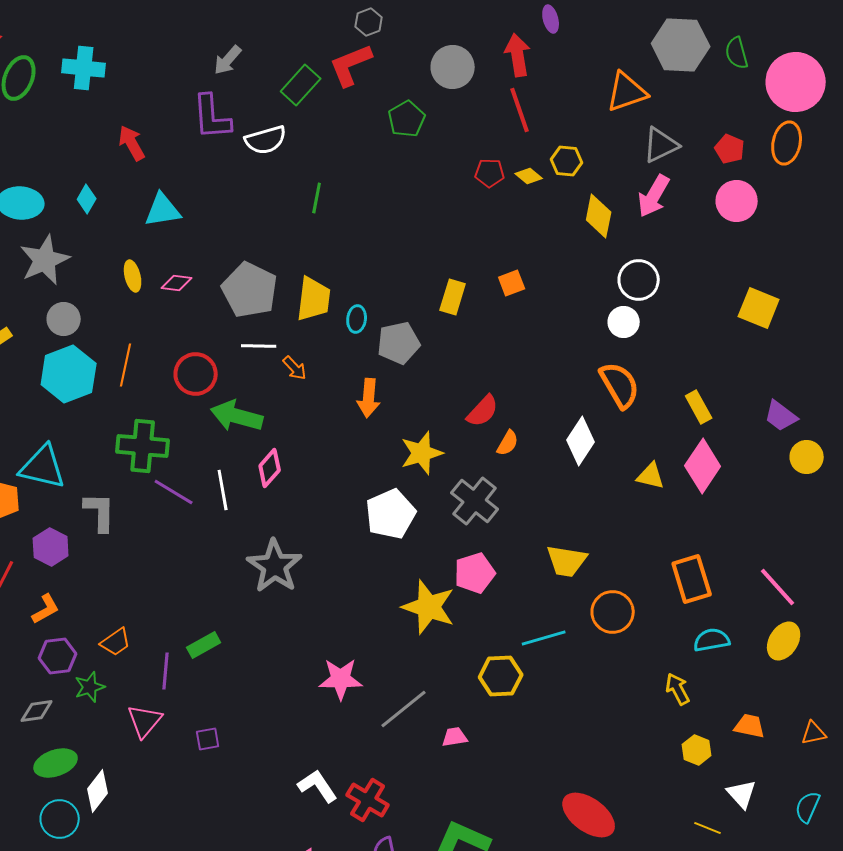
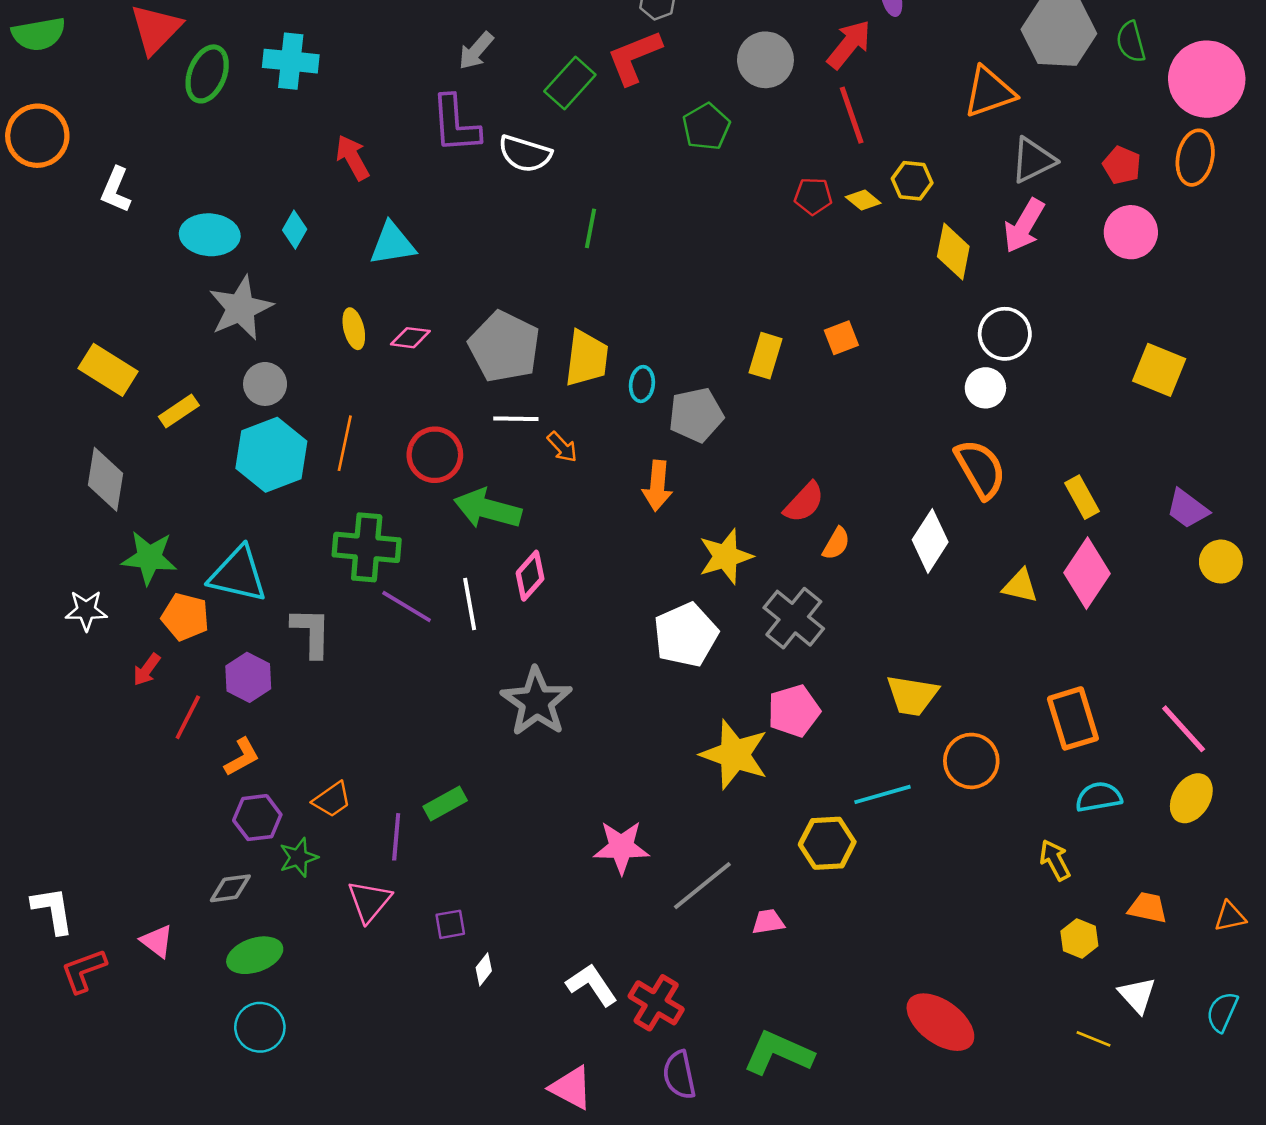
red arrow: (518, 55) -> (849, 44), turned 48
white semicircle: (266, 140) -> (525, 154), turned 33
white diamond: (98, 791) -> (484, 969), moved, size x0.6

